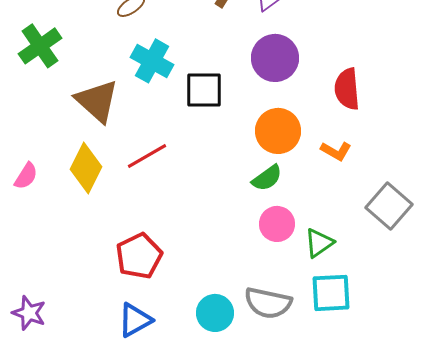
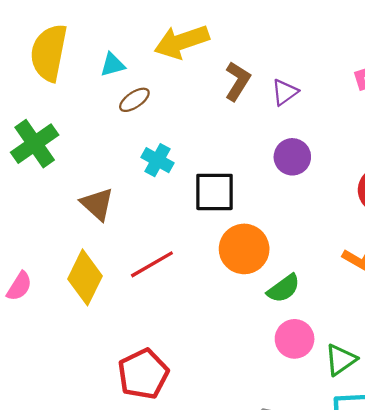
purple circle: (275, 58) -> (292, 157), size x0.7
cyan cross: (152, 61) -> (157, 160), size x0.7
brown triangle: (97, 101) -> (97, 204), size x0.7
orange circle: (278, 131) -> (244, 249), moved

